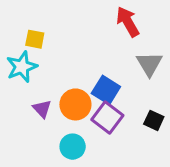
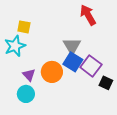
gray triangle: (149, 64) -> (72, 46), moved
purple square: (107, 118) -> (91, 66), moved
cyan circle: (73, 147) -> (26, 94), moved

